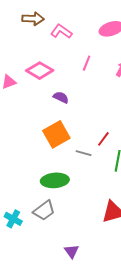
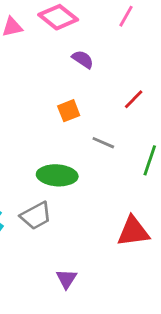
orange square: (56, 134) -> (69, 111), size x0.6
red line: (103, 139) -> (134, 99), moved

